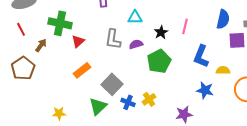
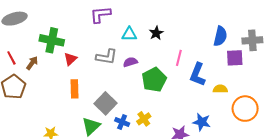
pink line: (185, 26) -> (179, 58), moved
red line: (21, 29) -> (11, 58), moved
black star: (161, 32) -> (156, 33), moved
gray L-shape: (113, 39) -> (107, 57), turned -90
orange rectangle: (82, 70) -> (75, 89), turned -54
blue star: (205, 90) -> (202, 122), moved

